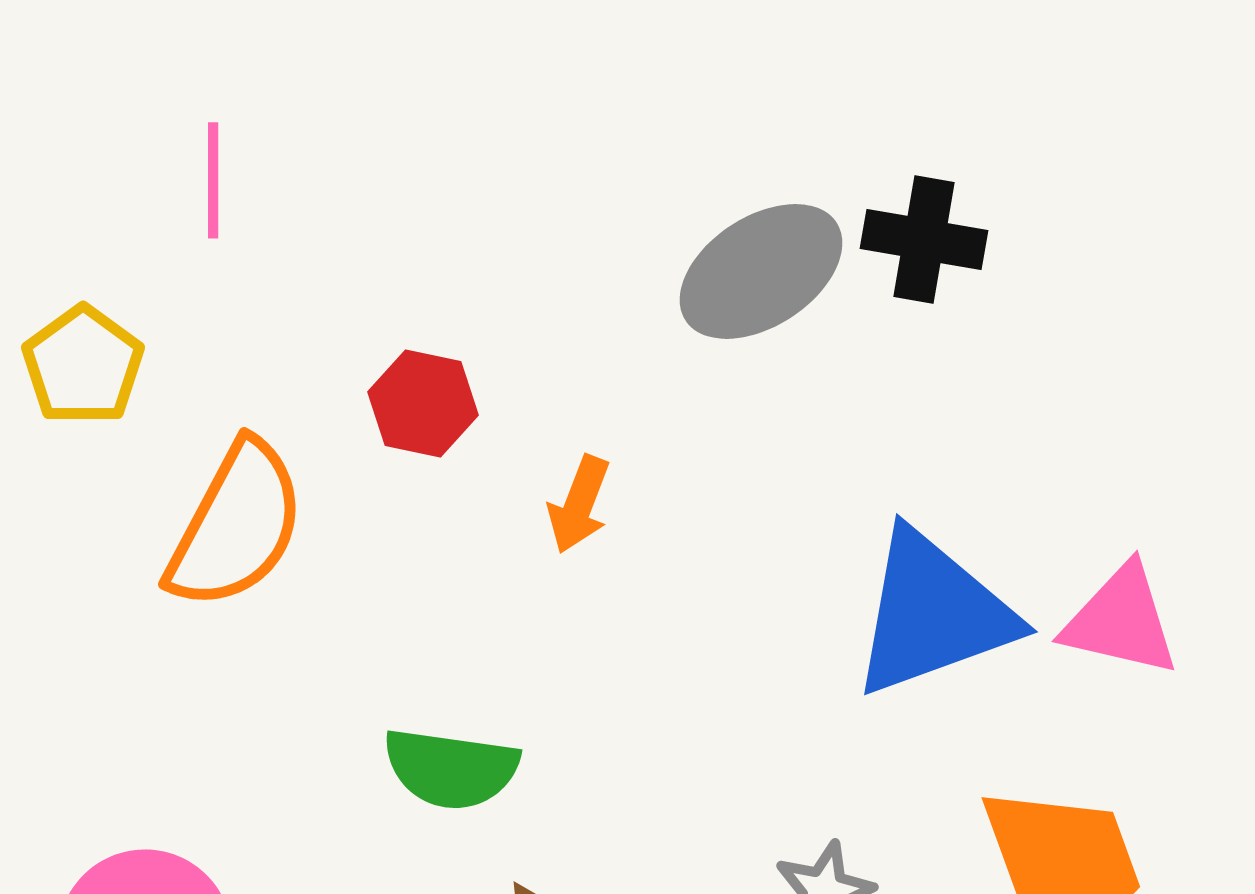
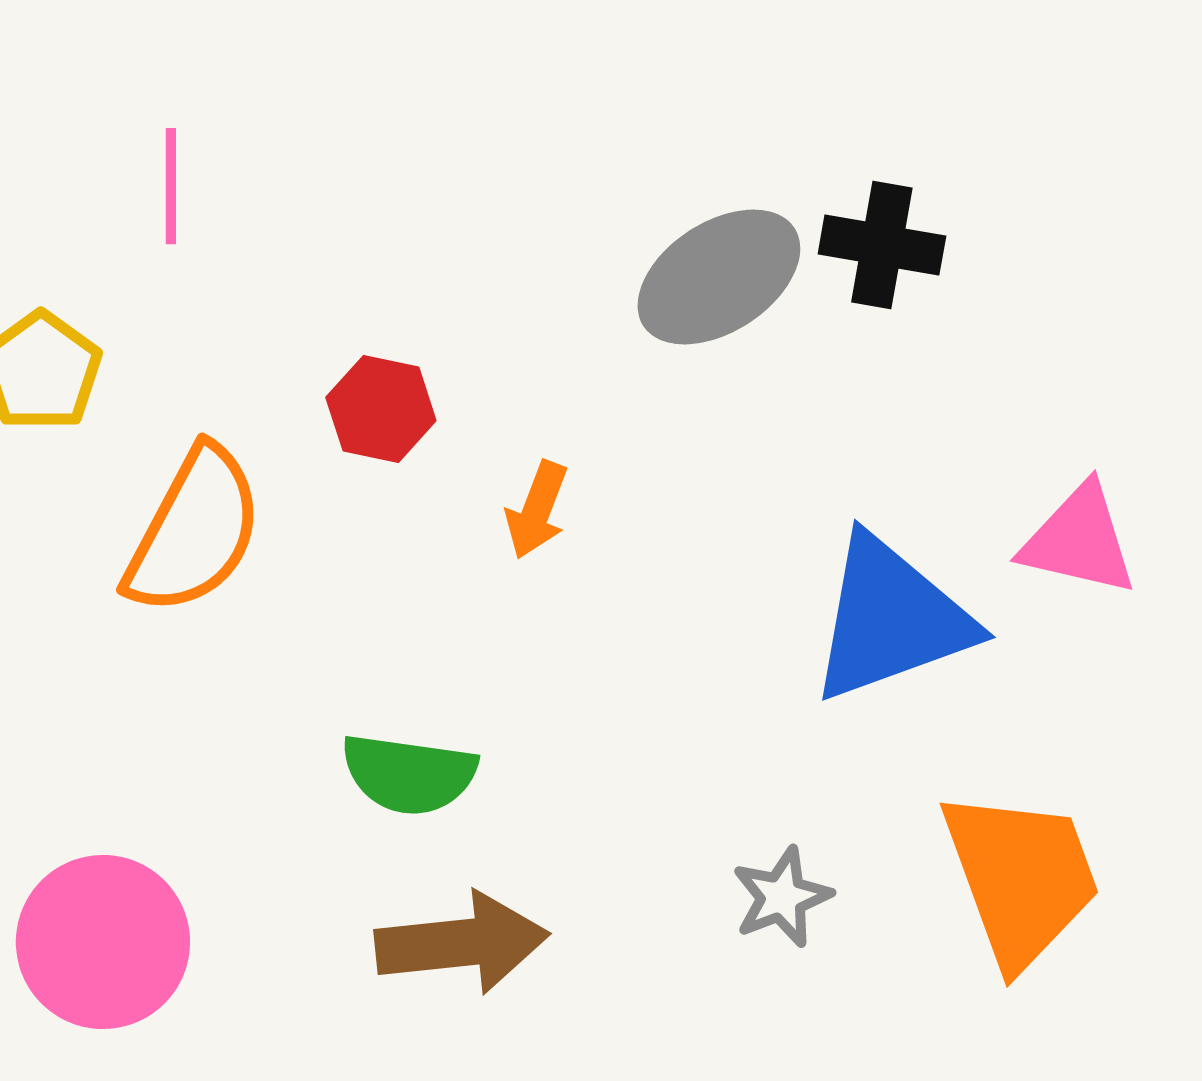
pink triangle: (1121, 620) -> (1079, 540), moved

